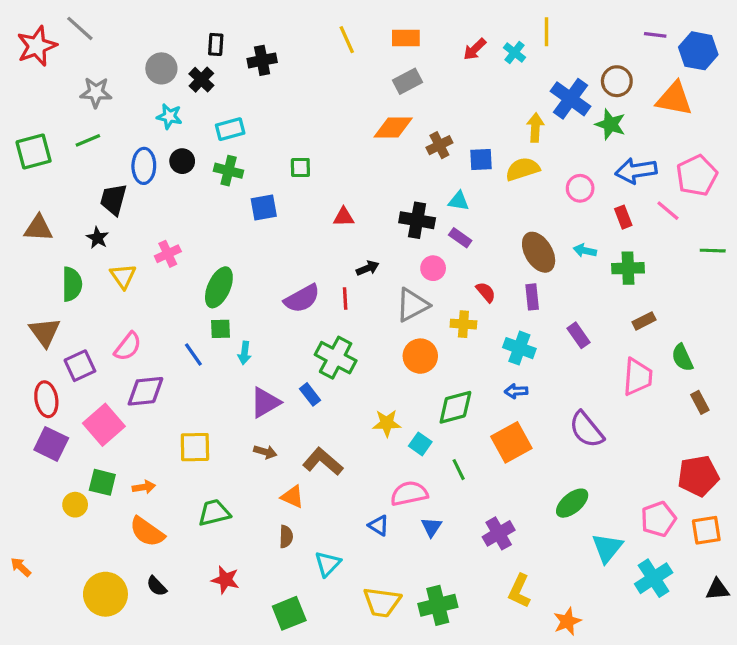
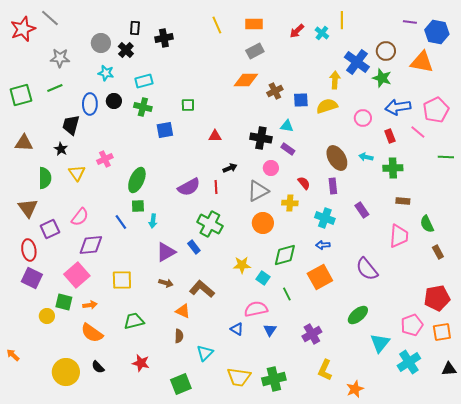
brown rectangle: (644, 321) -> (403, 201), turned 32
pink square: (104, 425) -> (77, 275), moved

